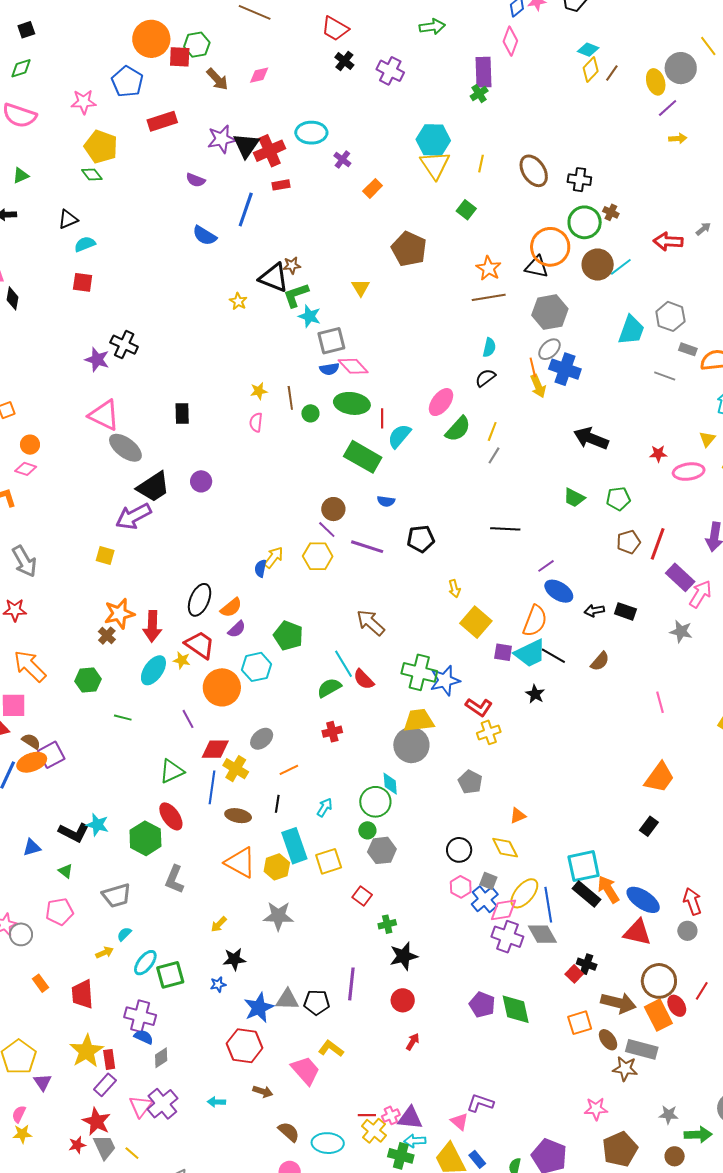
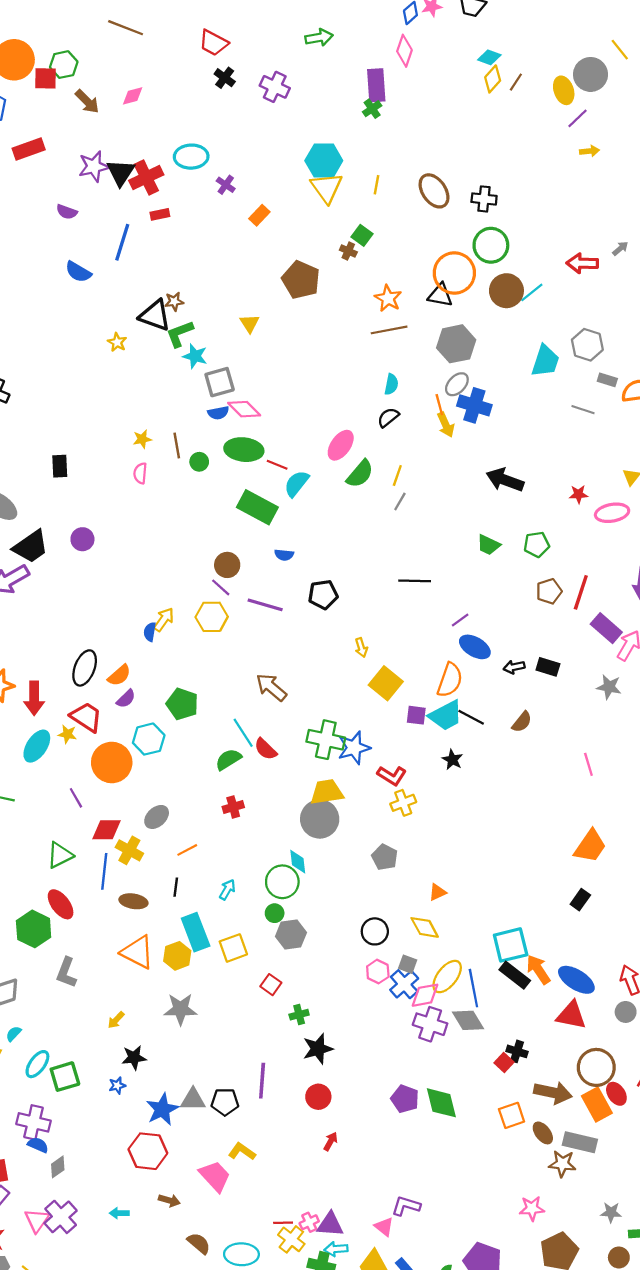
brown cross: (611, 212) -> (348, 251), moved
red line: (382, 418) -> (277, 465), turned -66

